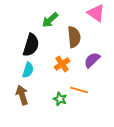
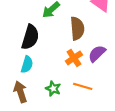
orange cross: (62, 64) -> (74, 58), moved
green star: (60, 99) -> (53, 89), moved

